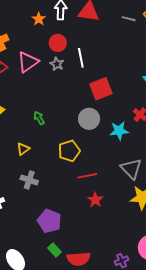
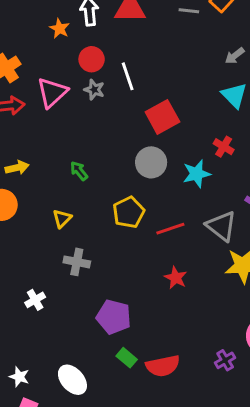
red line: (87, 176) -> (170, 229), moved

